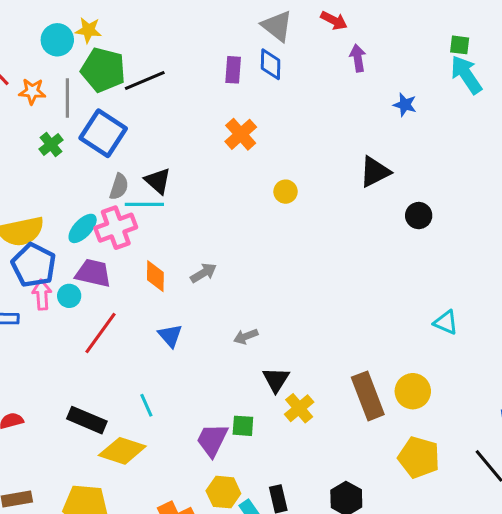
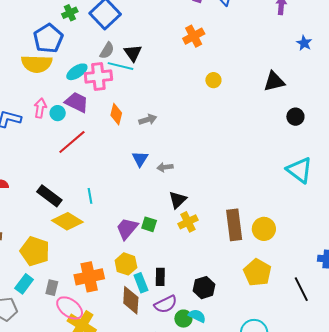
blue pentagon: (34, 265) -> (48, 38), moved
cyan triangle: (446, 322) -> (299, 170), moved, size x1.6
blue triangle: (170, 336) -> (140, 159), moved

